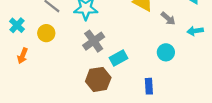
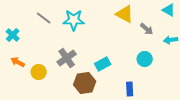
yellow circle: (46, 33) -> (39, 72), moved
gray cross: (94, 41) -> (67, 58), moved
orange arrow: (23, 56) -> (18, 62), turned 96

